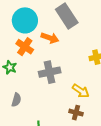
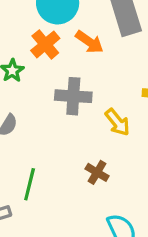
yellow arrow: (81, 91) -> (117, 122), moved

